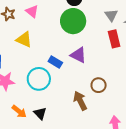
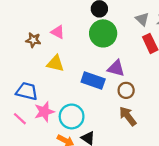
blue rectangle: (55, 62) -> (93, 81), size x1.5
cyan circle: (39, 79) -> (72, 116), moved
brown circle: (99, 85) -> (126, 90), moved

